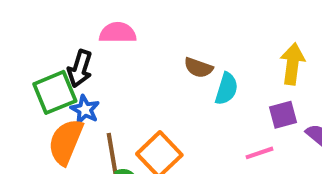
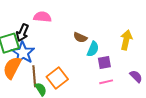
blue star: (85, 110) -> (23, 53), size x1.6
purple square: (283, 115) -> (104, 63), moved

